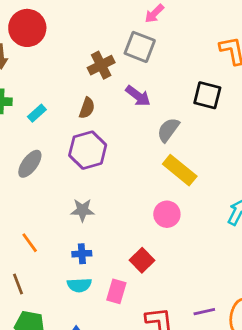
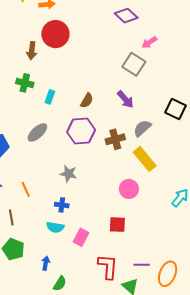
brown cross: (101, 65) -> (115, 139), moved
cyan rectangle: (37, 113) -> (50, 97), turned -40
red square: (142, 260) -> (117, 225), moved, turned 36

